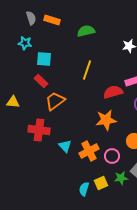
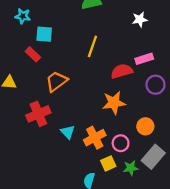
red rectangle: (41, 81) -> (33, 54), moved
red cross: (39, 130) -> (38, 114), turned -30
yellow square: (101, 183) -> (108, 163), moved

